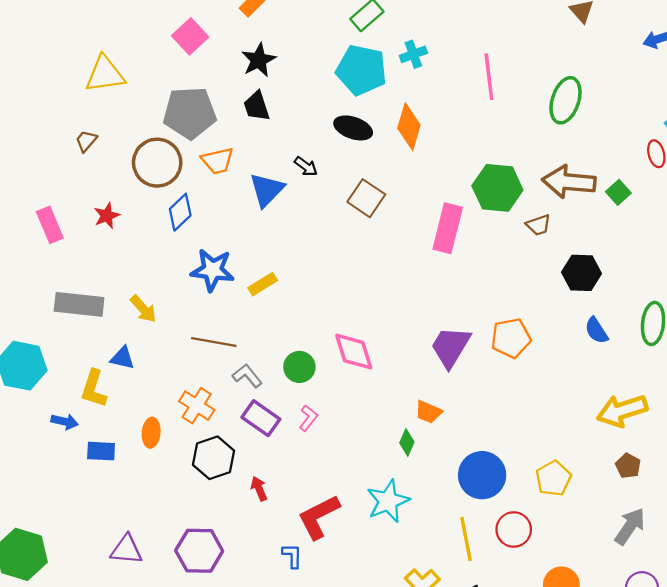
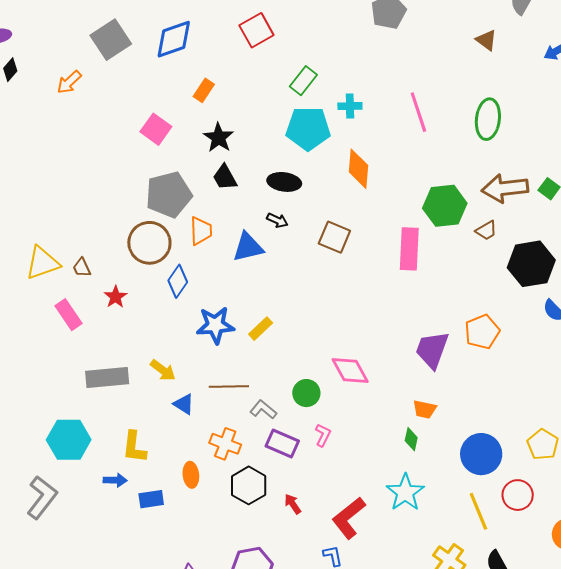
cyan cross: (413, 54) -> (350, 106), turned 30
yellow triangle: (105, 74) -> (42, 263), moved
black ellipse: (353, 128) -> (284, 182), moved
brown trapezoid: (86, 141) -> (82, 268), moved, turned -55
orange trapezoid: (218, 161) -> (201, 231), turned -68
blue triangle: (267, 190) -> (248, 247), turned 44
black hexagon: (581, 273) -> (531, 264), size x1.4
blue triangle: (122, 358) -> (184, 404), moved, turned 30

